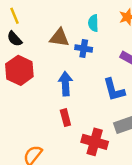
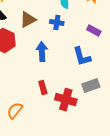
brown triangle: (59, 38) -> (28, 20), moved, turned -36
red rectangle: (65, 118) -> (43, 88), moved

